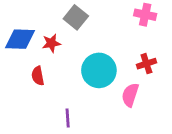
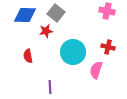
blue diamond: (20, 39) -> (25, 15), moved
red star: (51, 43) -> (46, 31), moved
red cross: (146, 64) -> (108, 47), turned 32

